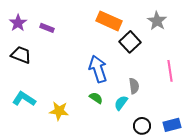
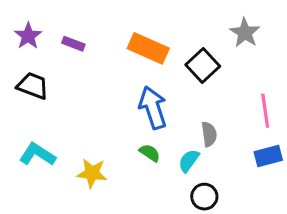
orange rectangle: (109, 21) -> (148, 48), moved
blue rectangle: (172, 125) -> (268, 156), moved
black circle: (142, 126) -> (204, 197), moved

